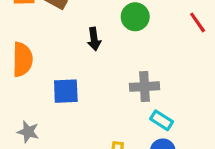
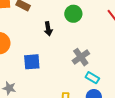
gray cross: (145, 87) -> (81, 57), turned -30

